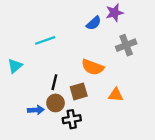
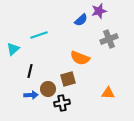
cyan triangle: (15, 66) -> (13, 49), moved
black line: (54, 82) -> (30, 71), moved
orange triangle: (116, 95) -> (108, 93), moved

